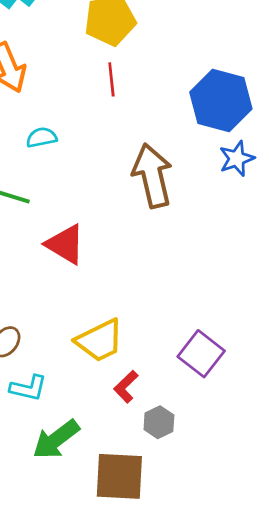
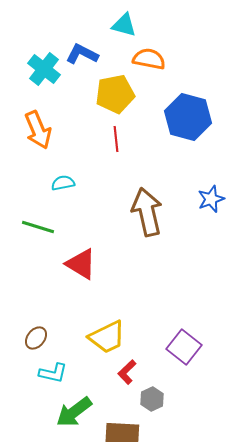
blue hexagon: (221, 101) -> (188, 117), moved

